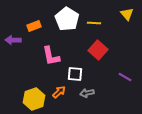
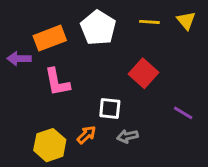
yellow line: (94, 23) -> (149, 22), moved
orange rectangle: (34, 26) -> (50, 38), size x1.5
pink L-shape: (51, 56) -> (57, 82), moved

